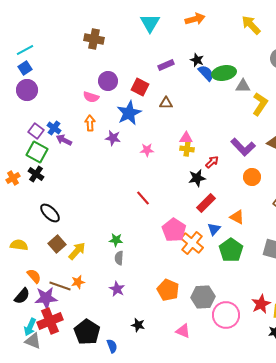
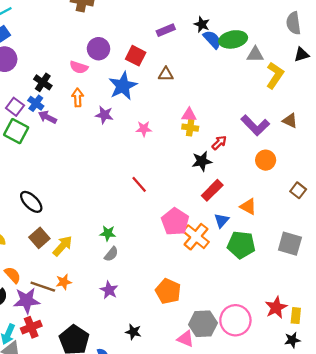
black cross: (36, 174) -> (43, 82), moved
green pentagon: (231, 250) -> (241, 245), turned -30
gray semicircle: (119, 258) -> (111, 254), turned -144
gray hexagon: (203, 297) -> (203, 324), moved
red cross: (50, 321) -> (31, 327), size x0.7

